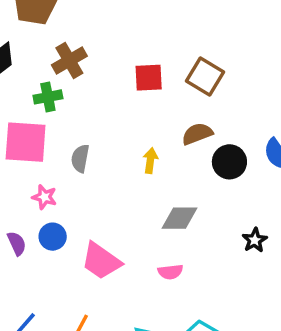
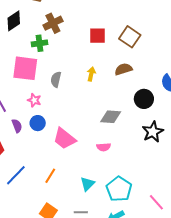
yellow arrow: (150, 161) -> (91, 74), moved
black circle: (229, 162) -> (144, 99), moved
black star: (255, 240) -> (153, 132), size x1.5

